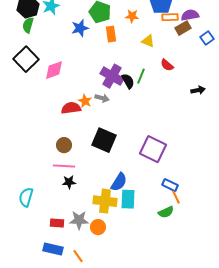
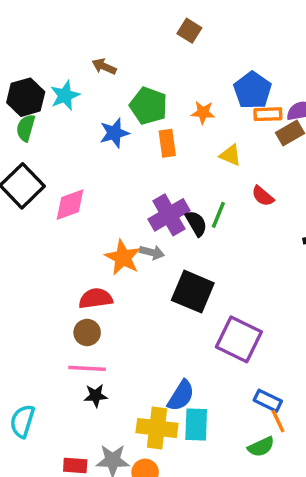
purple cross: (112, 76) -> (169, 215), turned 30
orange star: (85, 101) -> (123, 257), size x1.5
red semicircle: (71, 108) -> (96, 298), moved
black square: (104, 140) -> (193, 292), moved

